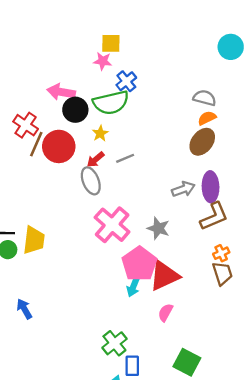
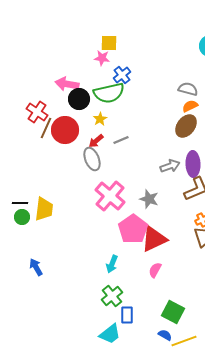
cyan arrow: (133, 286) -> (112, 264), moved

